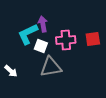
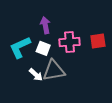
cyan L-shape: (28, 34) -> (20, 47), moved
white arrow: (11, 71) -> (36, 75), moved

